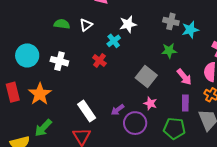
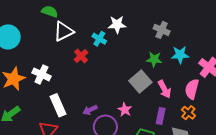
white triangle: (86, 25) -> (64, 31), moved, size x1.5
cyan star: (190, 30) -> (180, 55), moved
cyan cross: (114, 41) -> (99, 39), turned -32
white cross: (59, 61) -> (42, 74), moved
gray square: (146, 77) -> (140, 82), moved

